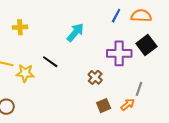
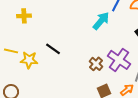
cyan arrow: (75, 32) -> (101, 21), moved
purple cross: (119, 53) -> (119, 60), moved, turned 35

